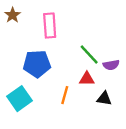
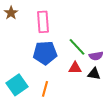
blue pentagon: (37, 64) -> (45, 53), moved
orange line: (65, 95) -> (45, 89), moved
black triangle: (104, 99) -> (94, 74), moved

